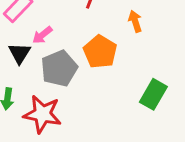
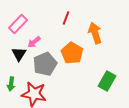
orange arrow: (135, 21) -> (95, 33), size x1.5

